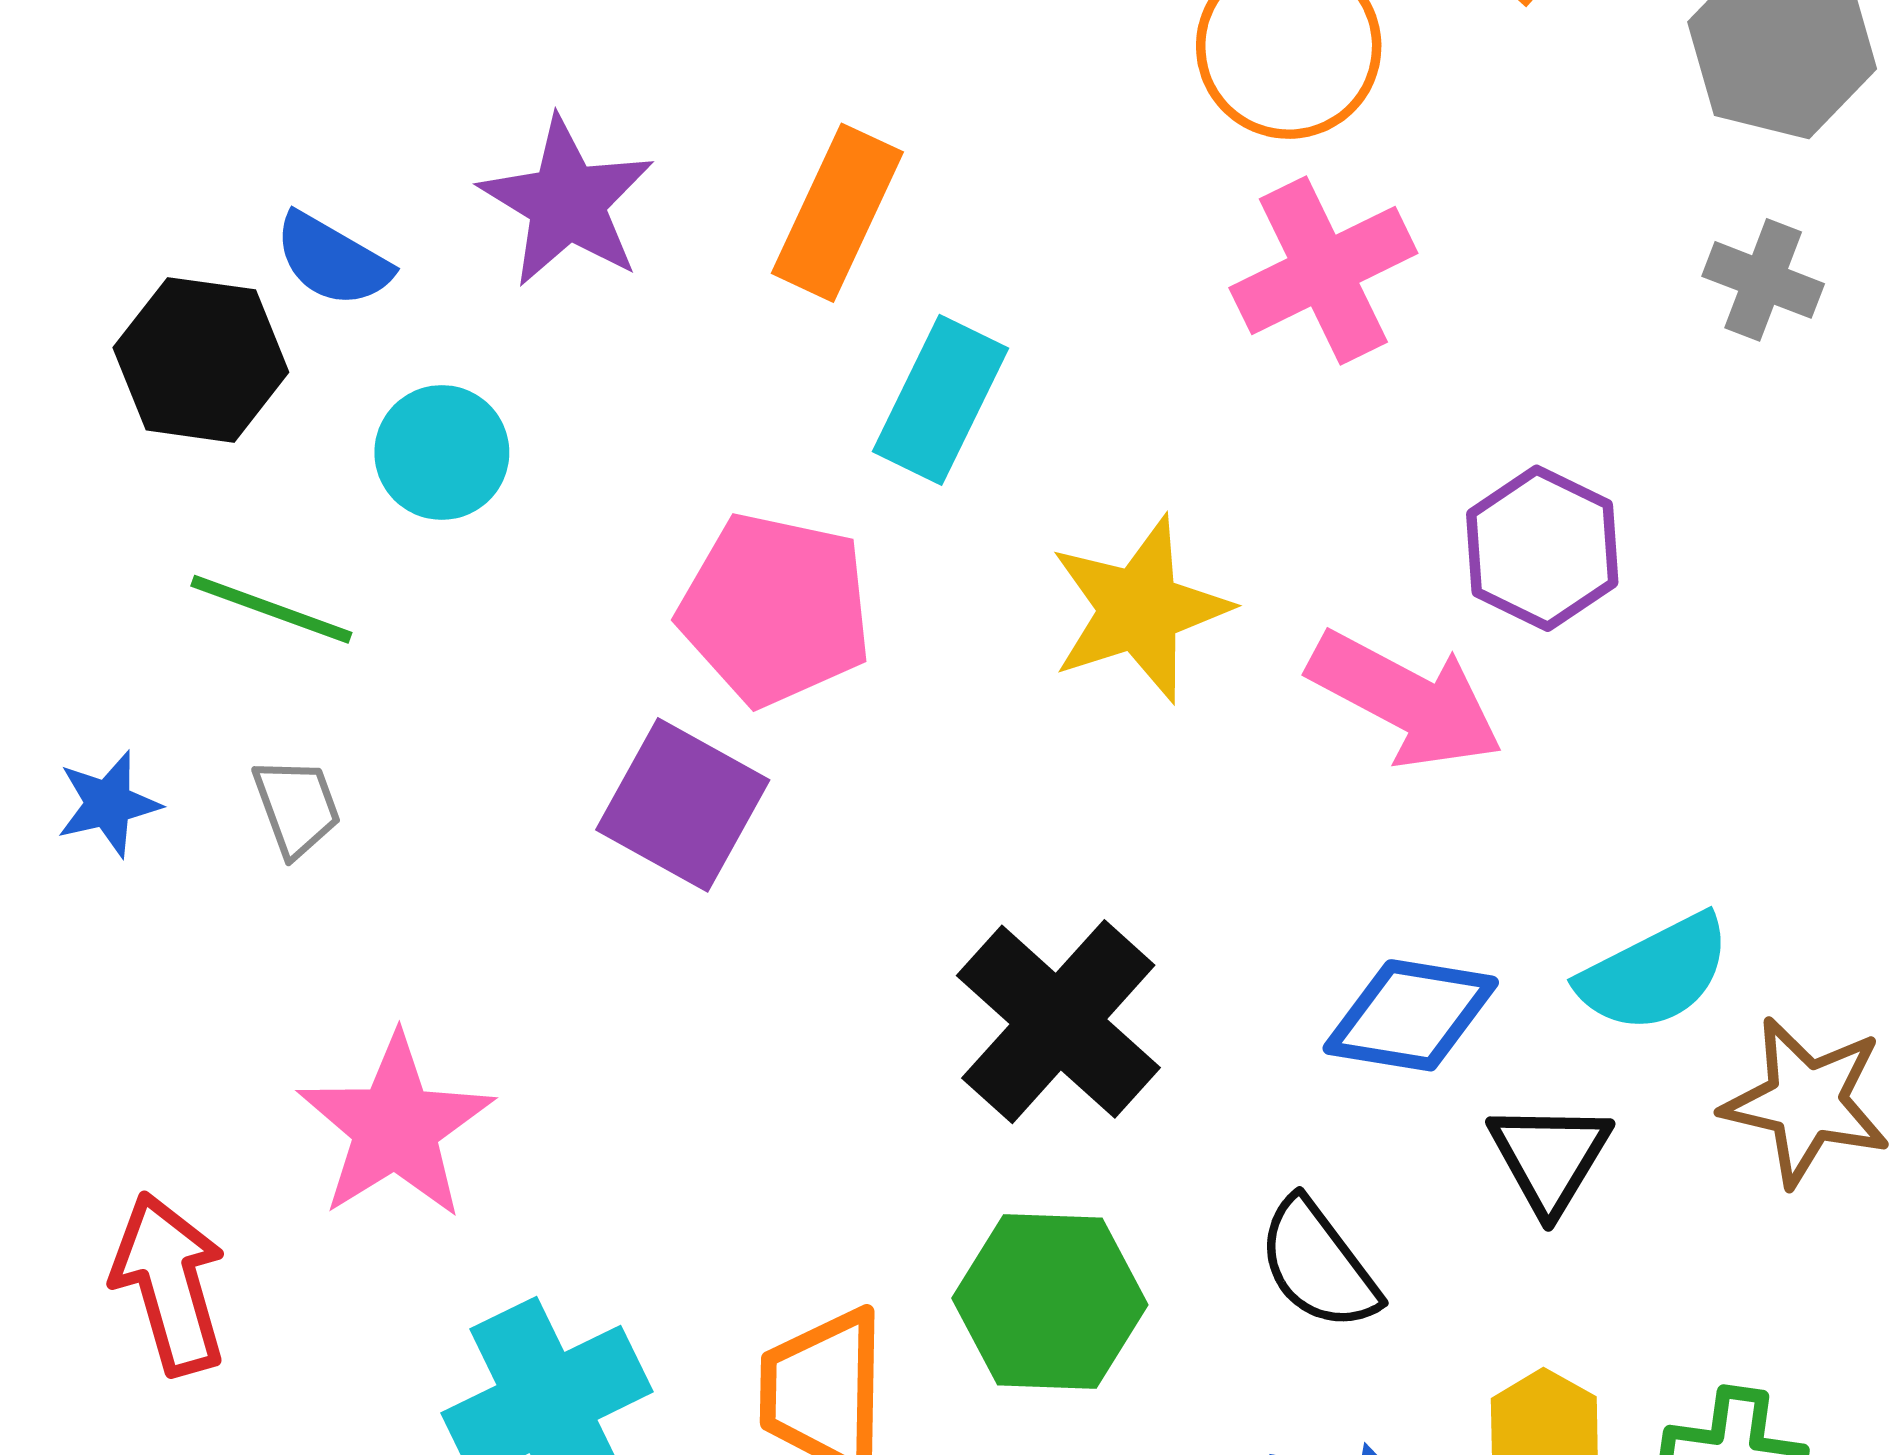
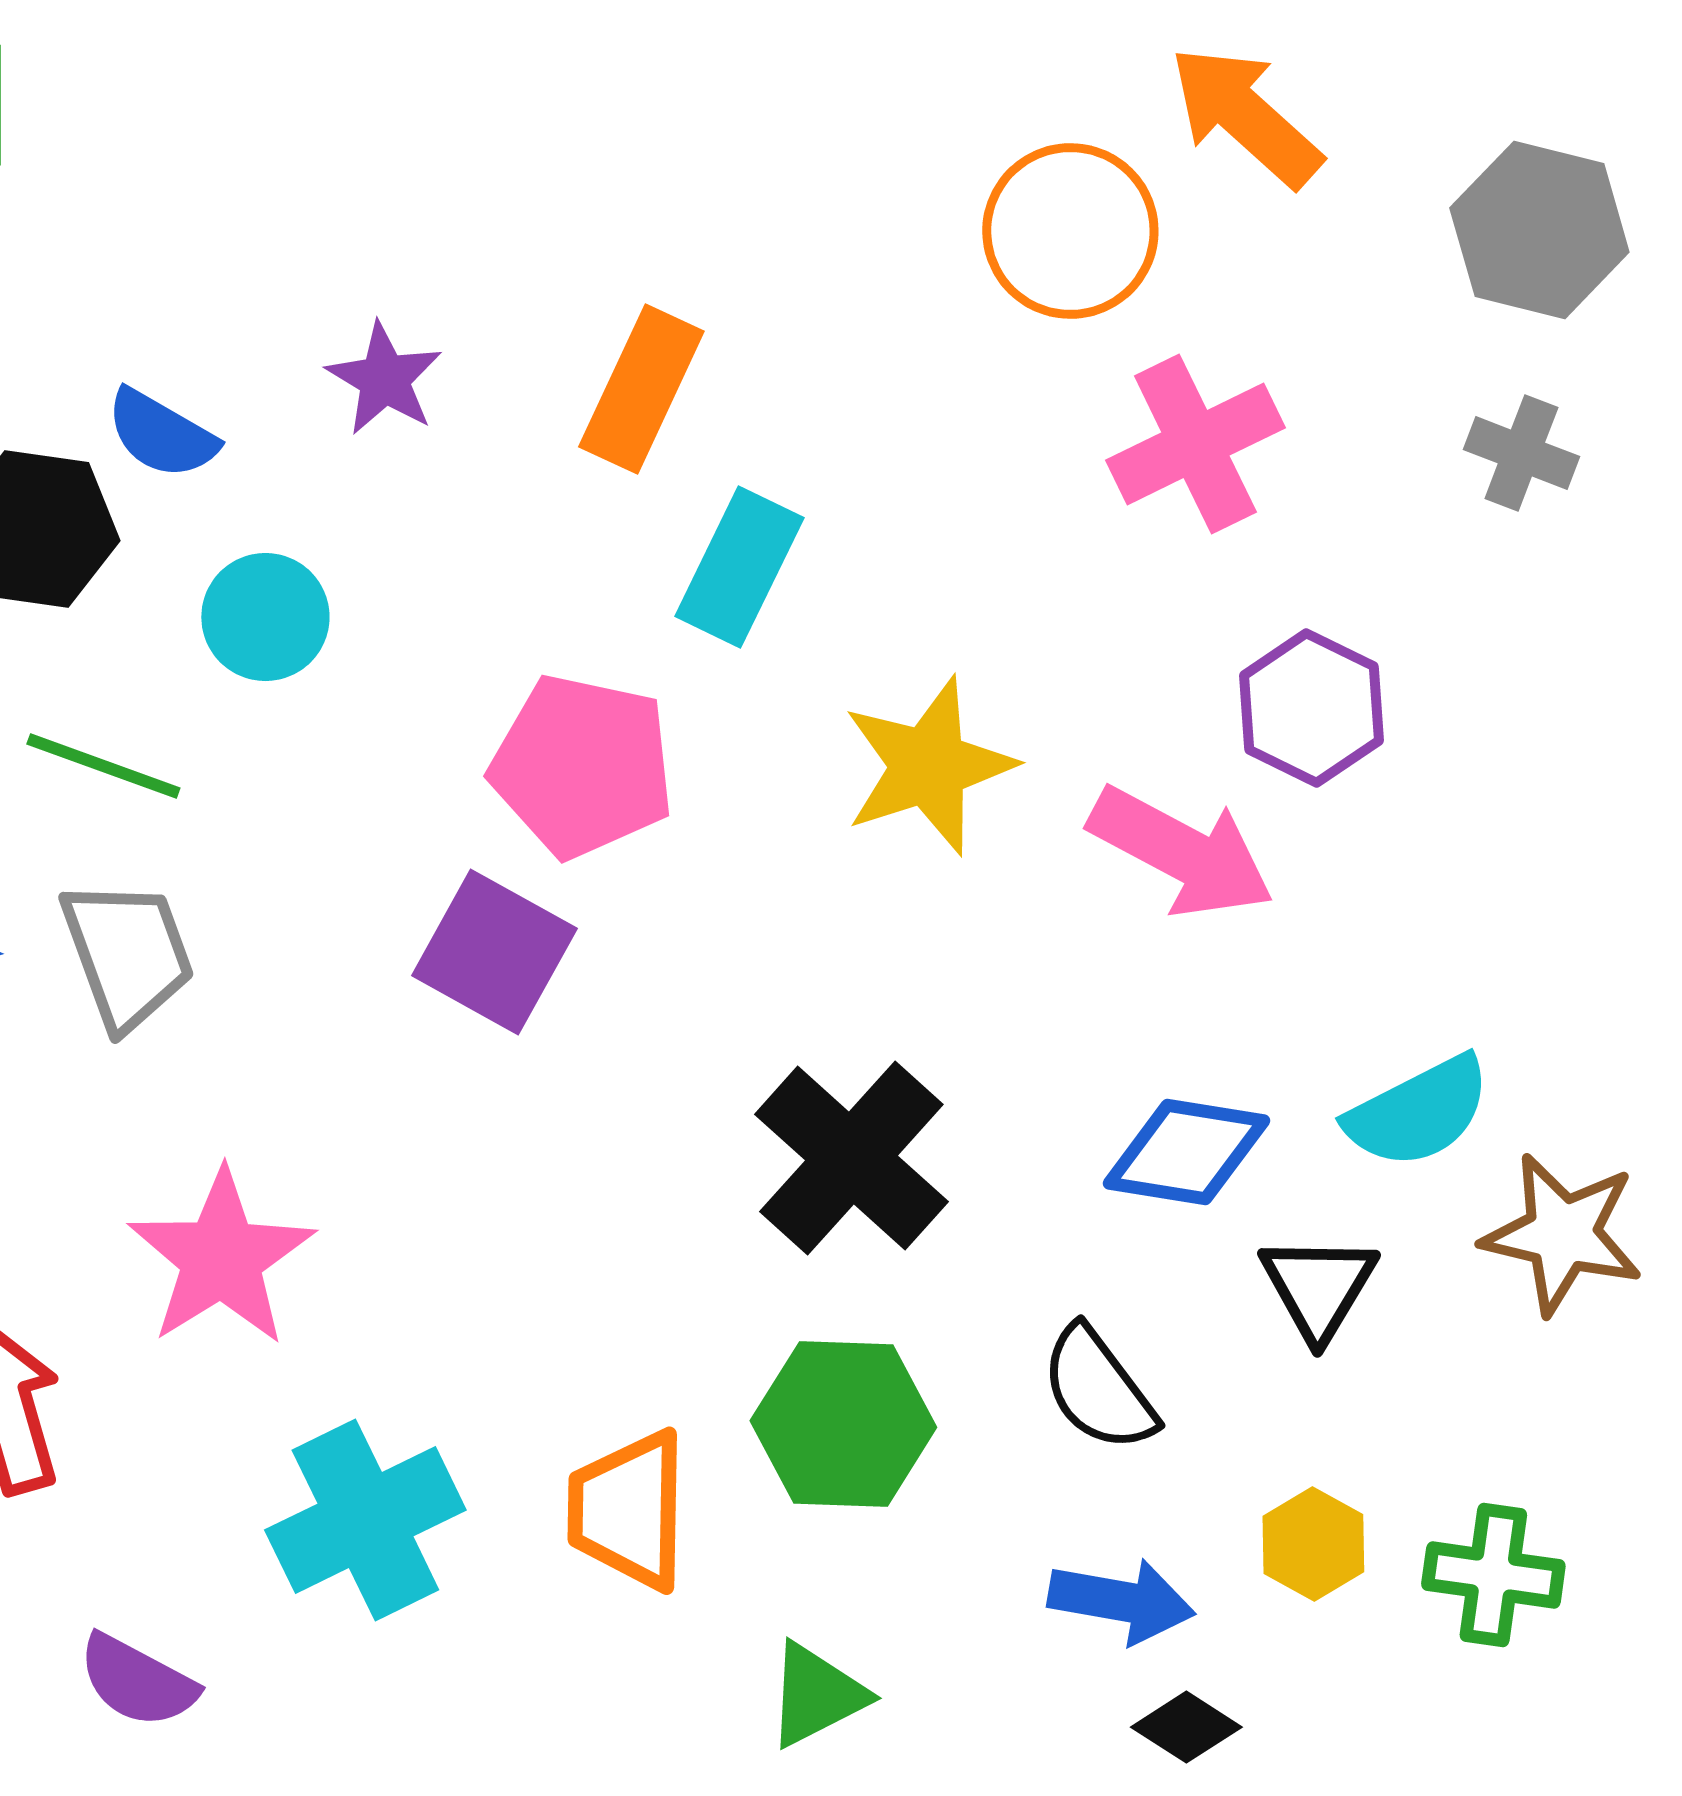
purple star: (567, 202) -> (384, 379), size x0.7
pink cross: (1323, 271) -> (1195, 444), moved
gray trapezoid: (297, 807) -> (127, 954), size x1.6

